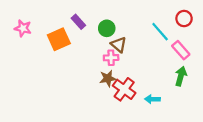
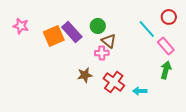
purple rectangle: (78, 22) -> (72, 32), moved, size x1.5
brown star: (108, 78) -> (85, 75), moved

